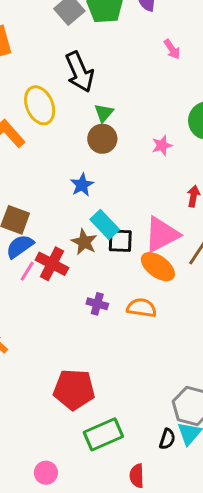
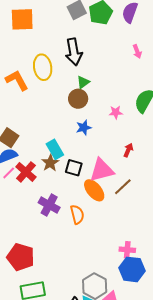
blue star: (82, 185) -> (84, 128), moved
cyan rectangle: (105, 224) -> (55, 149), moved
purple cross: (97, 304) -> (49, 205), size x1.5
orange semicircle: (142, 308) -> (77, 214), turned 54

